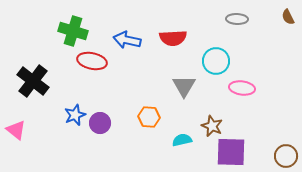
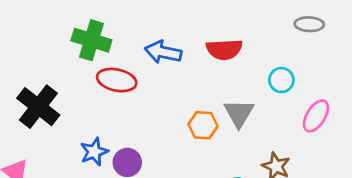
cyan circle: (216, 61) -> (281, 80), size x0.7
pink ellipse: (242, 88) -> (316, 116), turned -65
orange hexagon: (149, 117) -> (203, 125), moved

